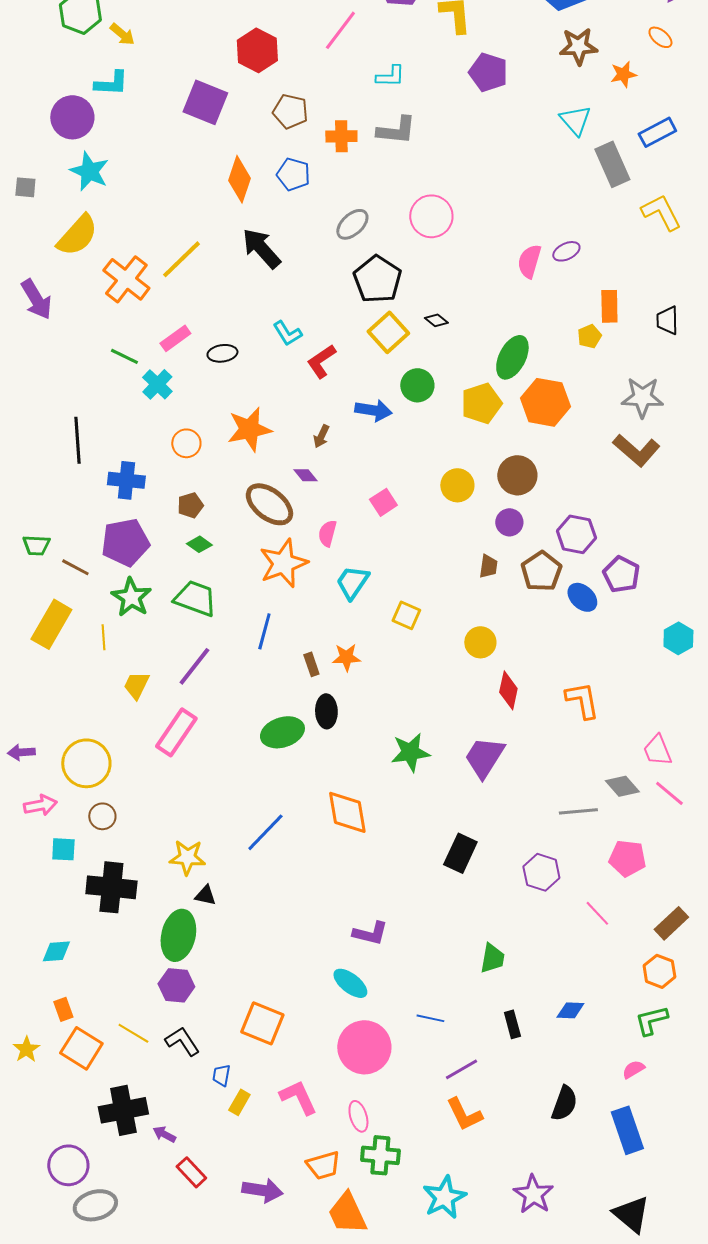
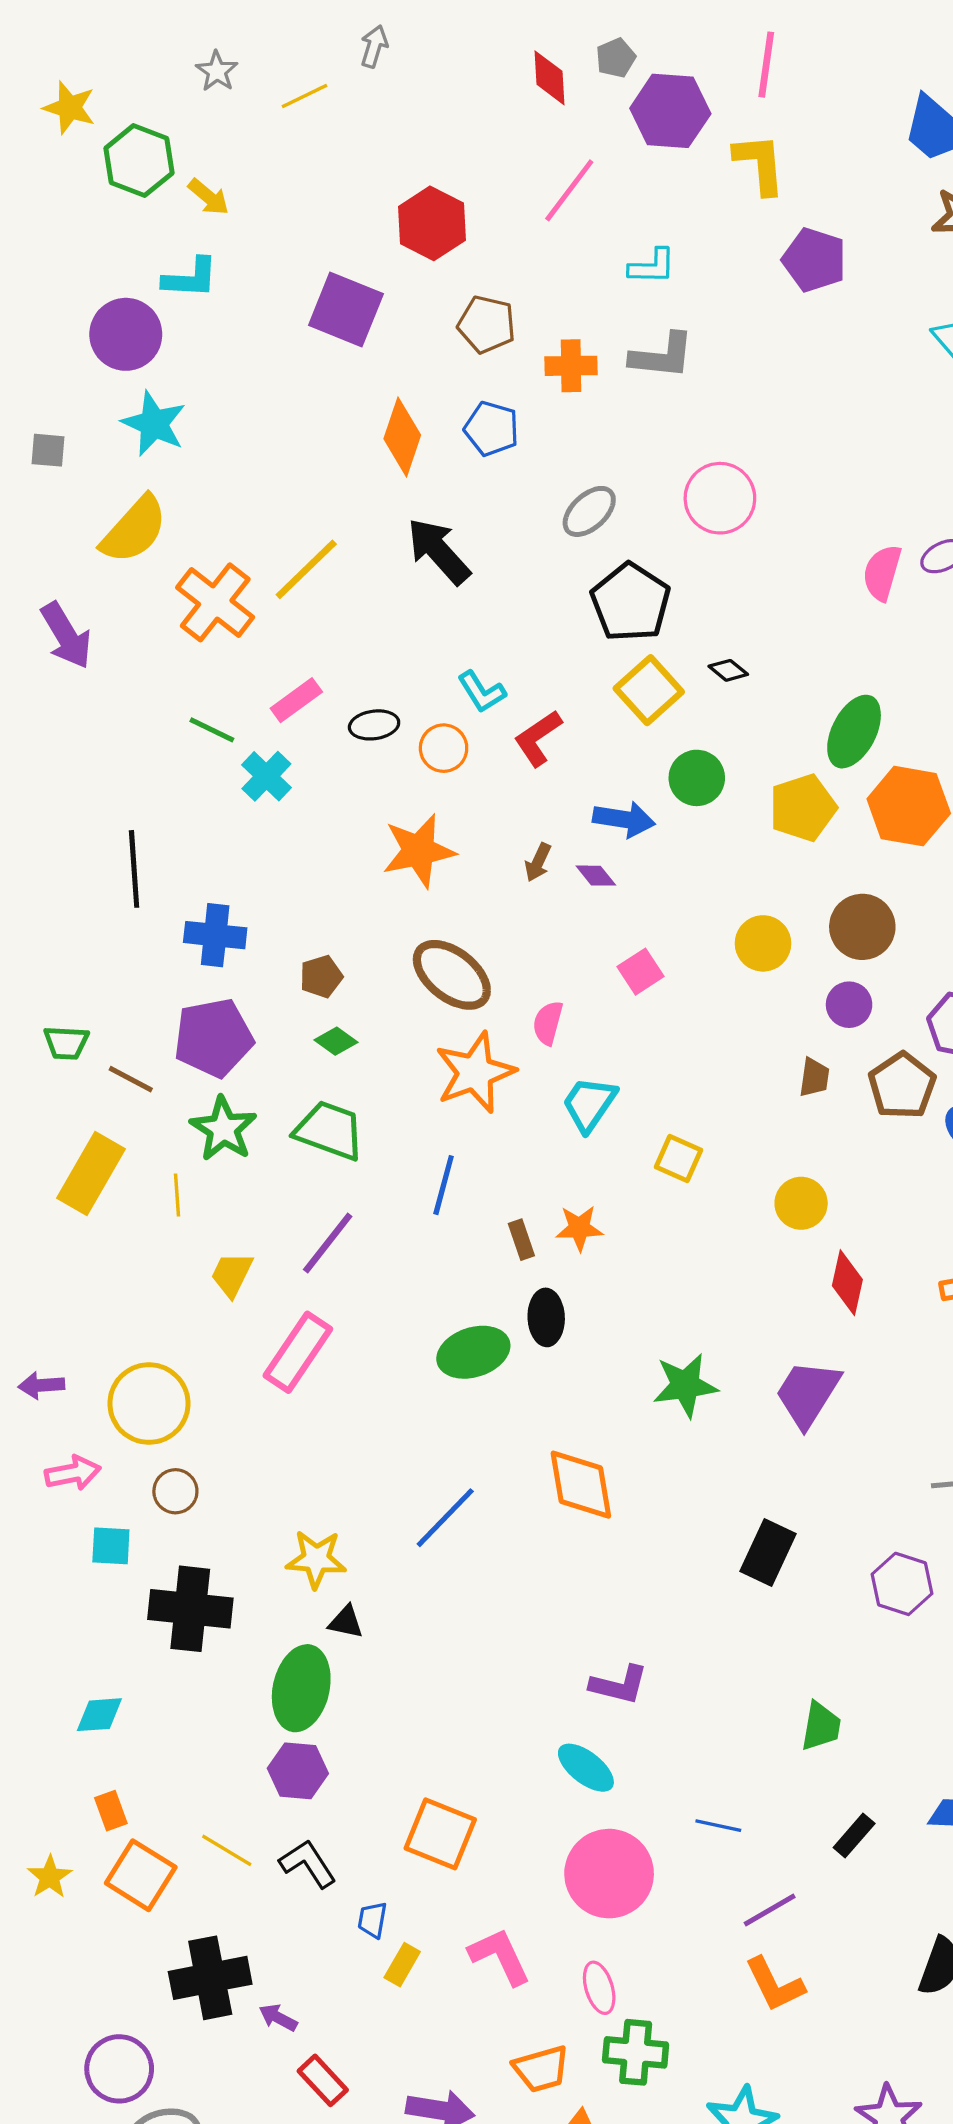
orange circle: (186, 443) -> (444, 748), moved
purple diamond: (305, 475) -> (596, 876), moved
black rectangle: (512, 1024) -> (854, 1836), turned 56

